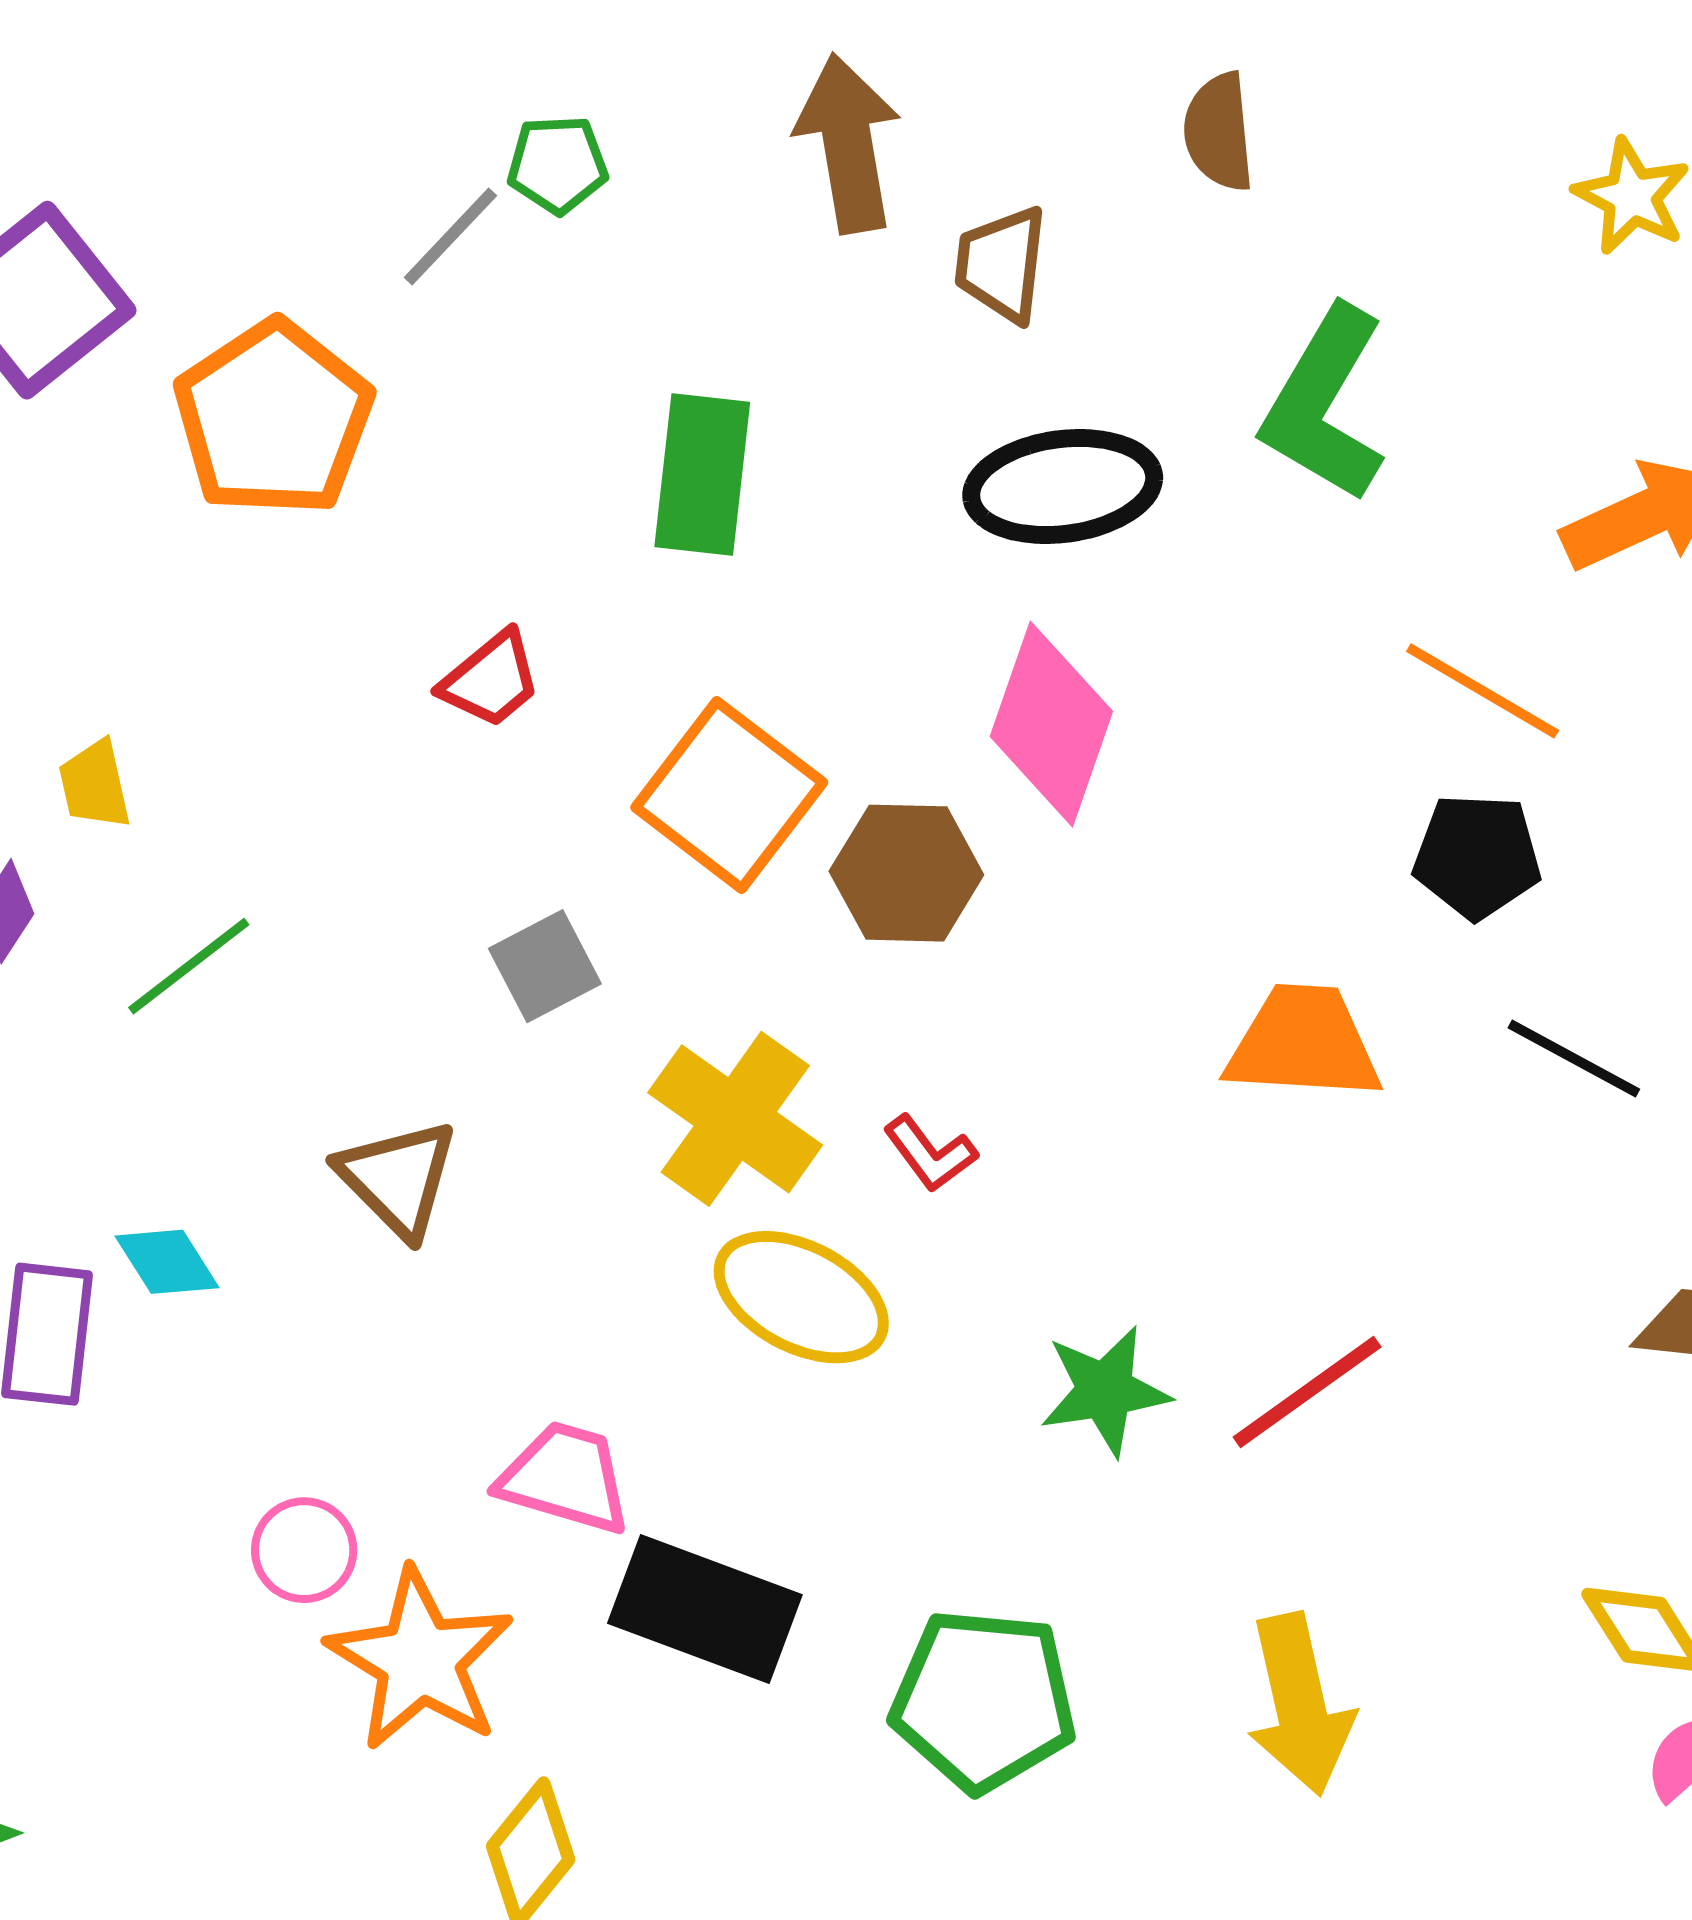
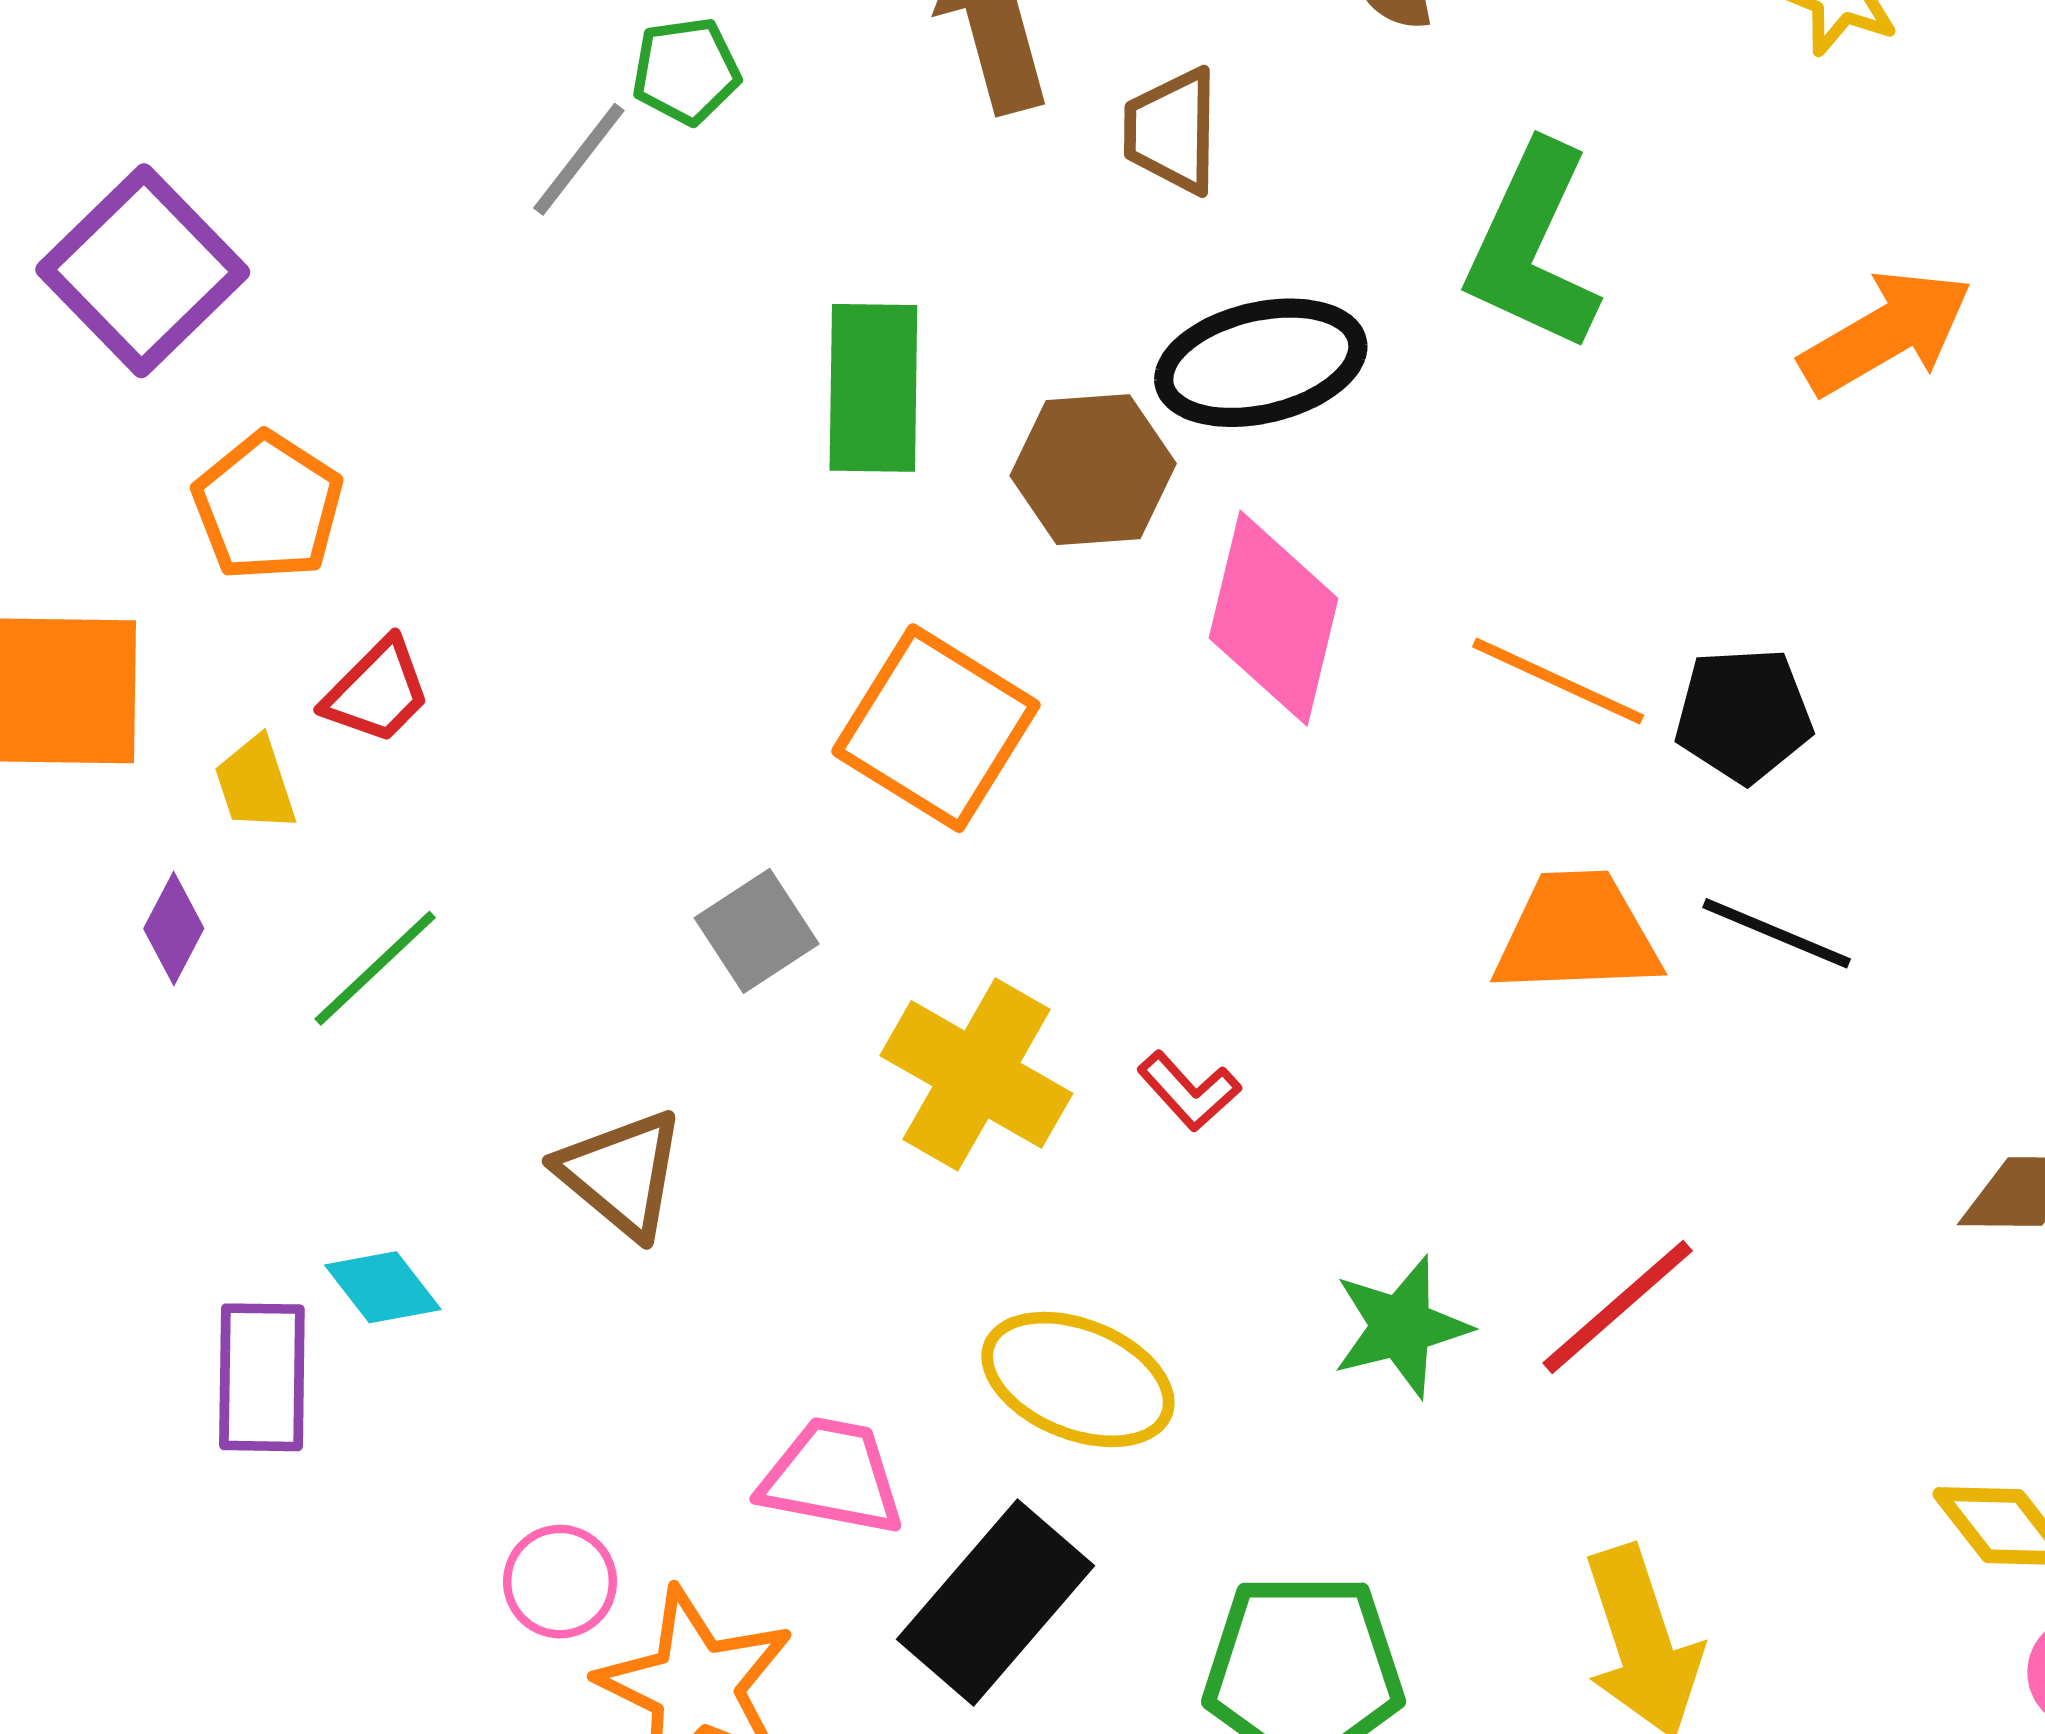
orange pentagon: (273, 419) -> (268, 507), moved, size x0.7
red trapezoid: (491, 680) -> (377, 691), moved
orange line: (1483, 691) -> (1558, 681), moved
brown hexagon: (906, 873) -> (1093, 470), moved
black line: (1574, 1058) -> (1777, 933), moved
yellow ellipse: (801, 1297) -> (1078, 1379), moved
black rectangle: (705, 1609) -> (995, 1603), turned -64

